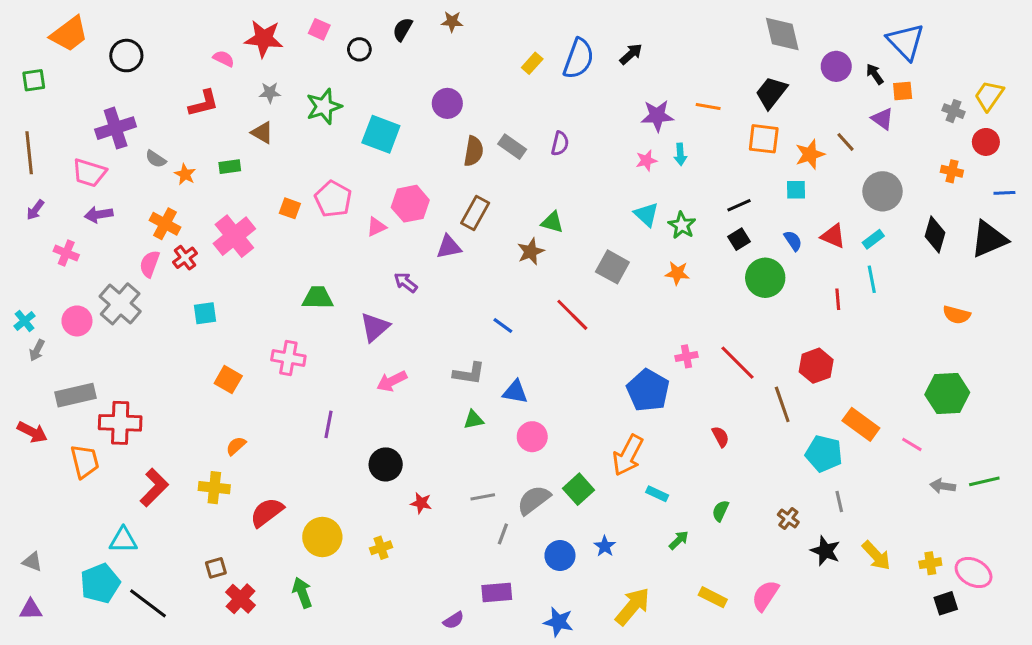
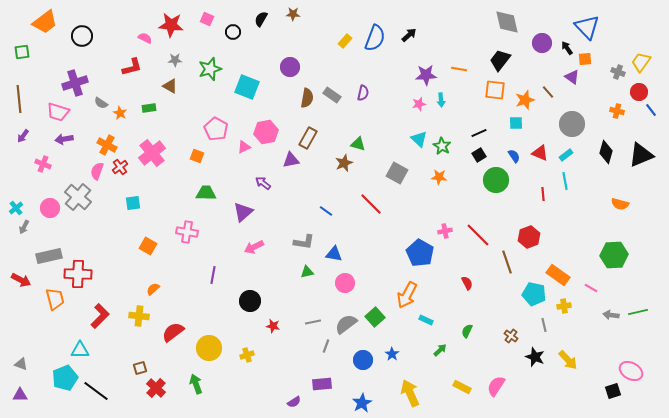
blue line: (1004, 193) -> (651, 110), moved, turned 56
orange square: (290, 208) -> (197, 156), moved
yellow cross: (930, 563) -> (564, 306), moved
yellow arrow: (633, 606) -> (410, 393), turned -64
blue star: (558, 622) -> (362, 403), turned 30

